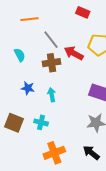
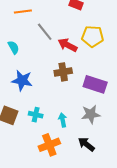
brown cross: (51, 63) -> (63, 72), moved
blue star: (28, 88) -> (22, 80), size x1.5
cyan arrow: (52, 95) -> (63, 120), moved

